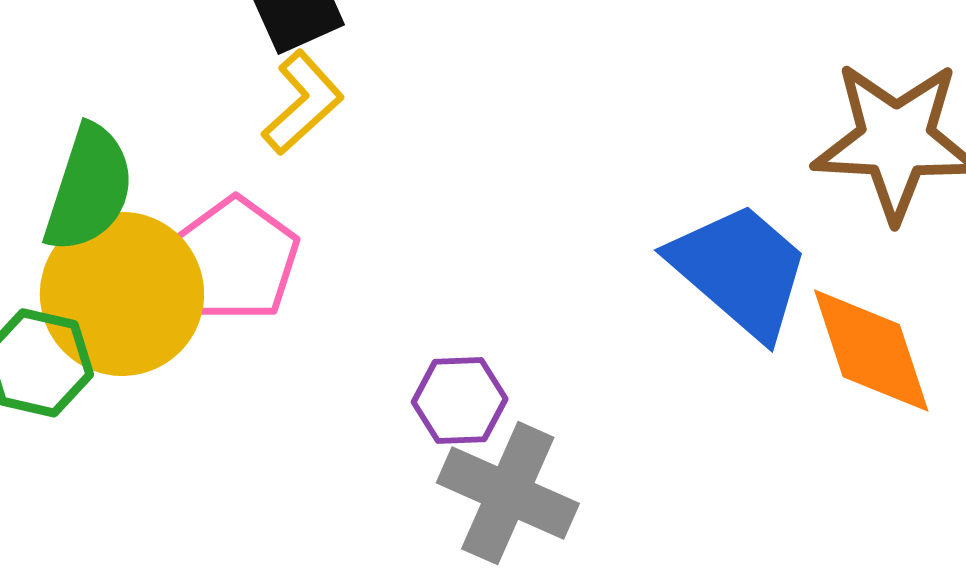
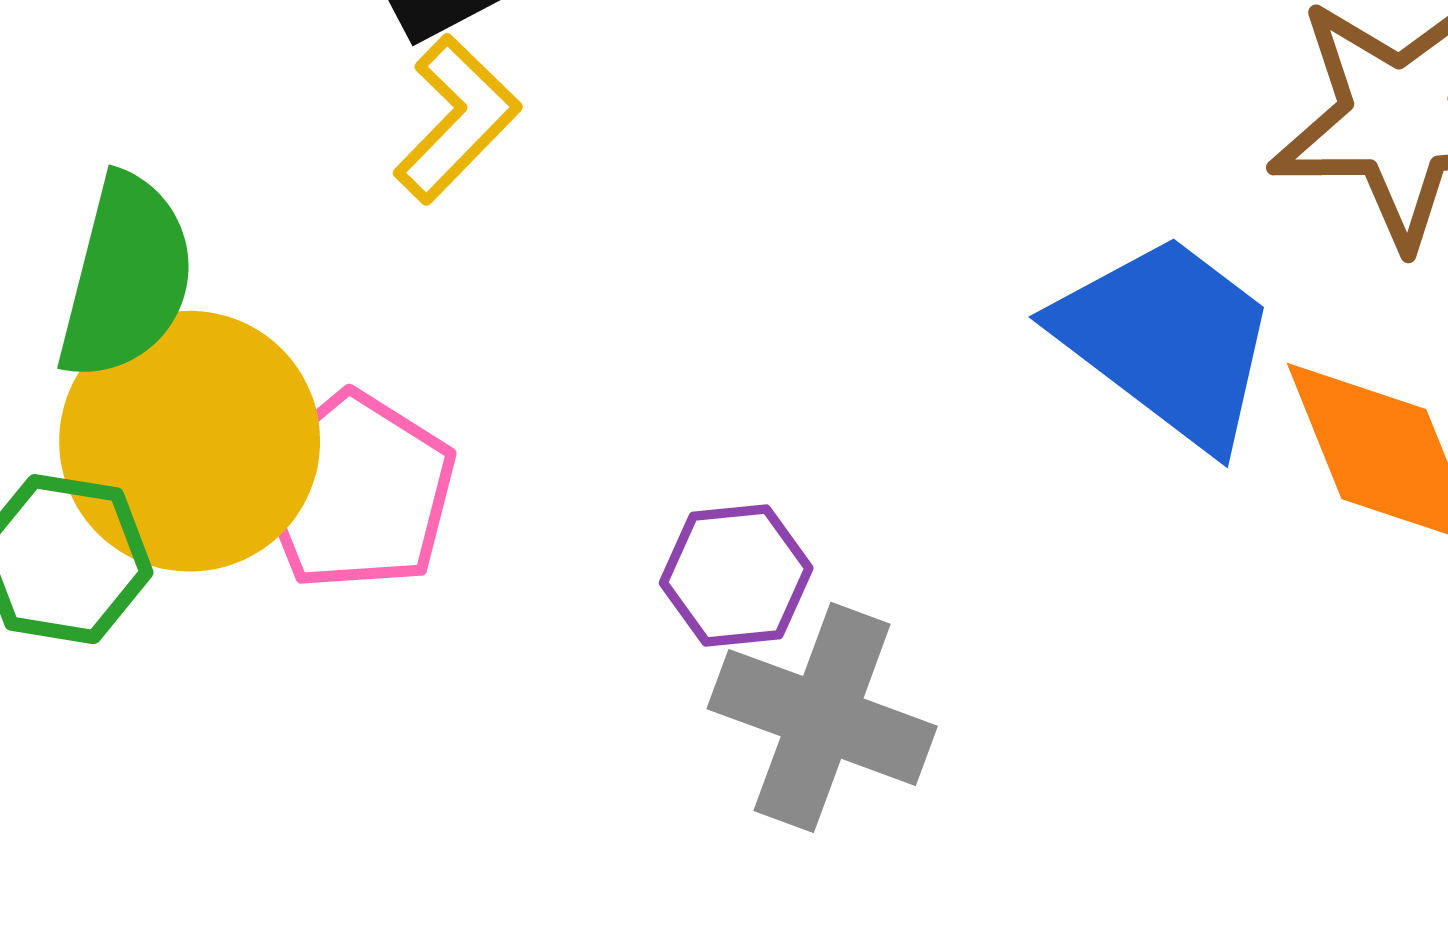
pink pentagon: (236, 259) -> (356, 491), moved

